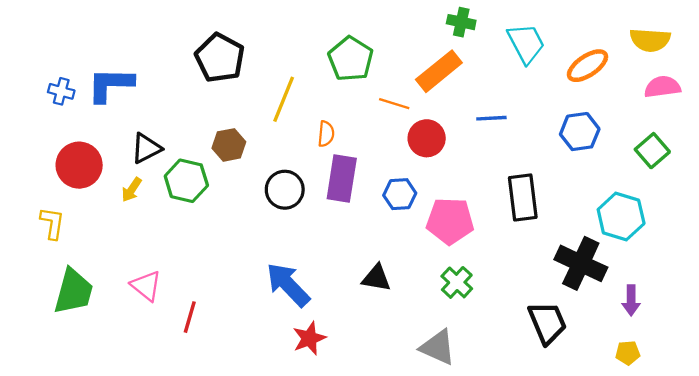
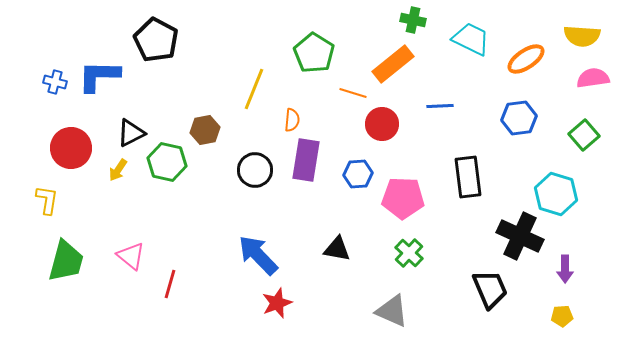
cyan trapezoid: (526, 43) -> (471, 39), turned -36
black pentagon: (220, 58) -> (156, 40), moved

